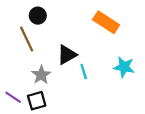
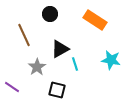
black circle: (38, 16) -> (50, 14), moved
black square: (37, 101) -> (57, 90), moved, turned 30

